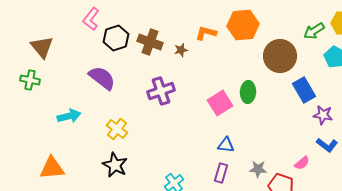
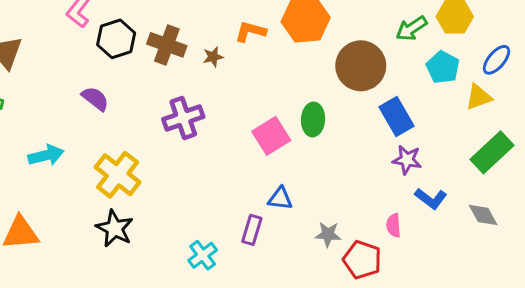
purple semicircle: (102, 78) -> (95, 99), size x0.7
purple star: (323, 115) -> (407, 160), moved
yellow cross: (117, 129) -> (118, 175), size x1.4
pink semicircle: (302, 163) -> (394, 225), turned 126
purple rectangle: (221, 173) -> (252, 230), moved

